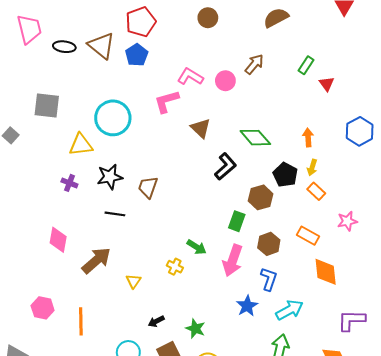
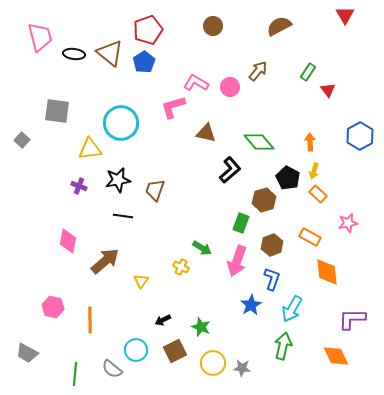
brown triangle: (201, 128) -> (206, 133), turned -30
cyan arrow: (289, 310) -> (292, 309), turned 148

